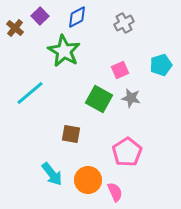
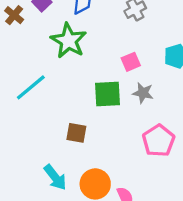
green square: (99, 99) -> (107, 94), turned -32
pink pentagon: (127, 152) -> (158, 141), moved

